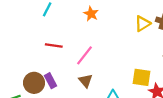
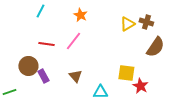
pink line: (84, 55) -> (73, 41), moved
brown circle: (34, 83) -> (28, 66), moved

